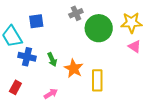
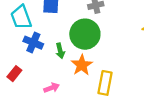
green circle: (99, 28) -> (85, 34), moved

